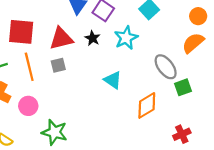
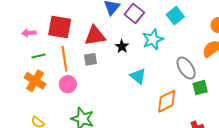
black star: (93, 38) -> (122, 46), moved
pink circle: (28, 106) -> (68, 84), moved

